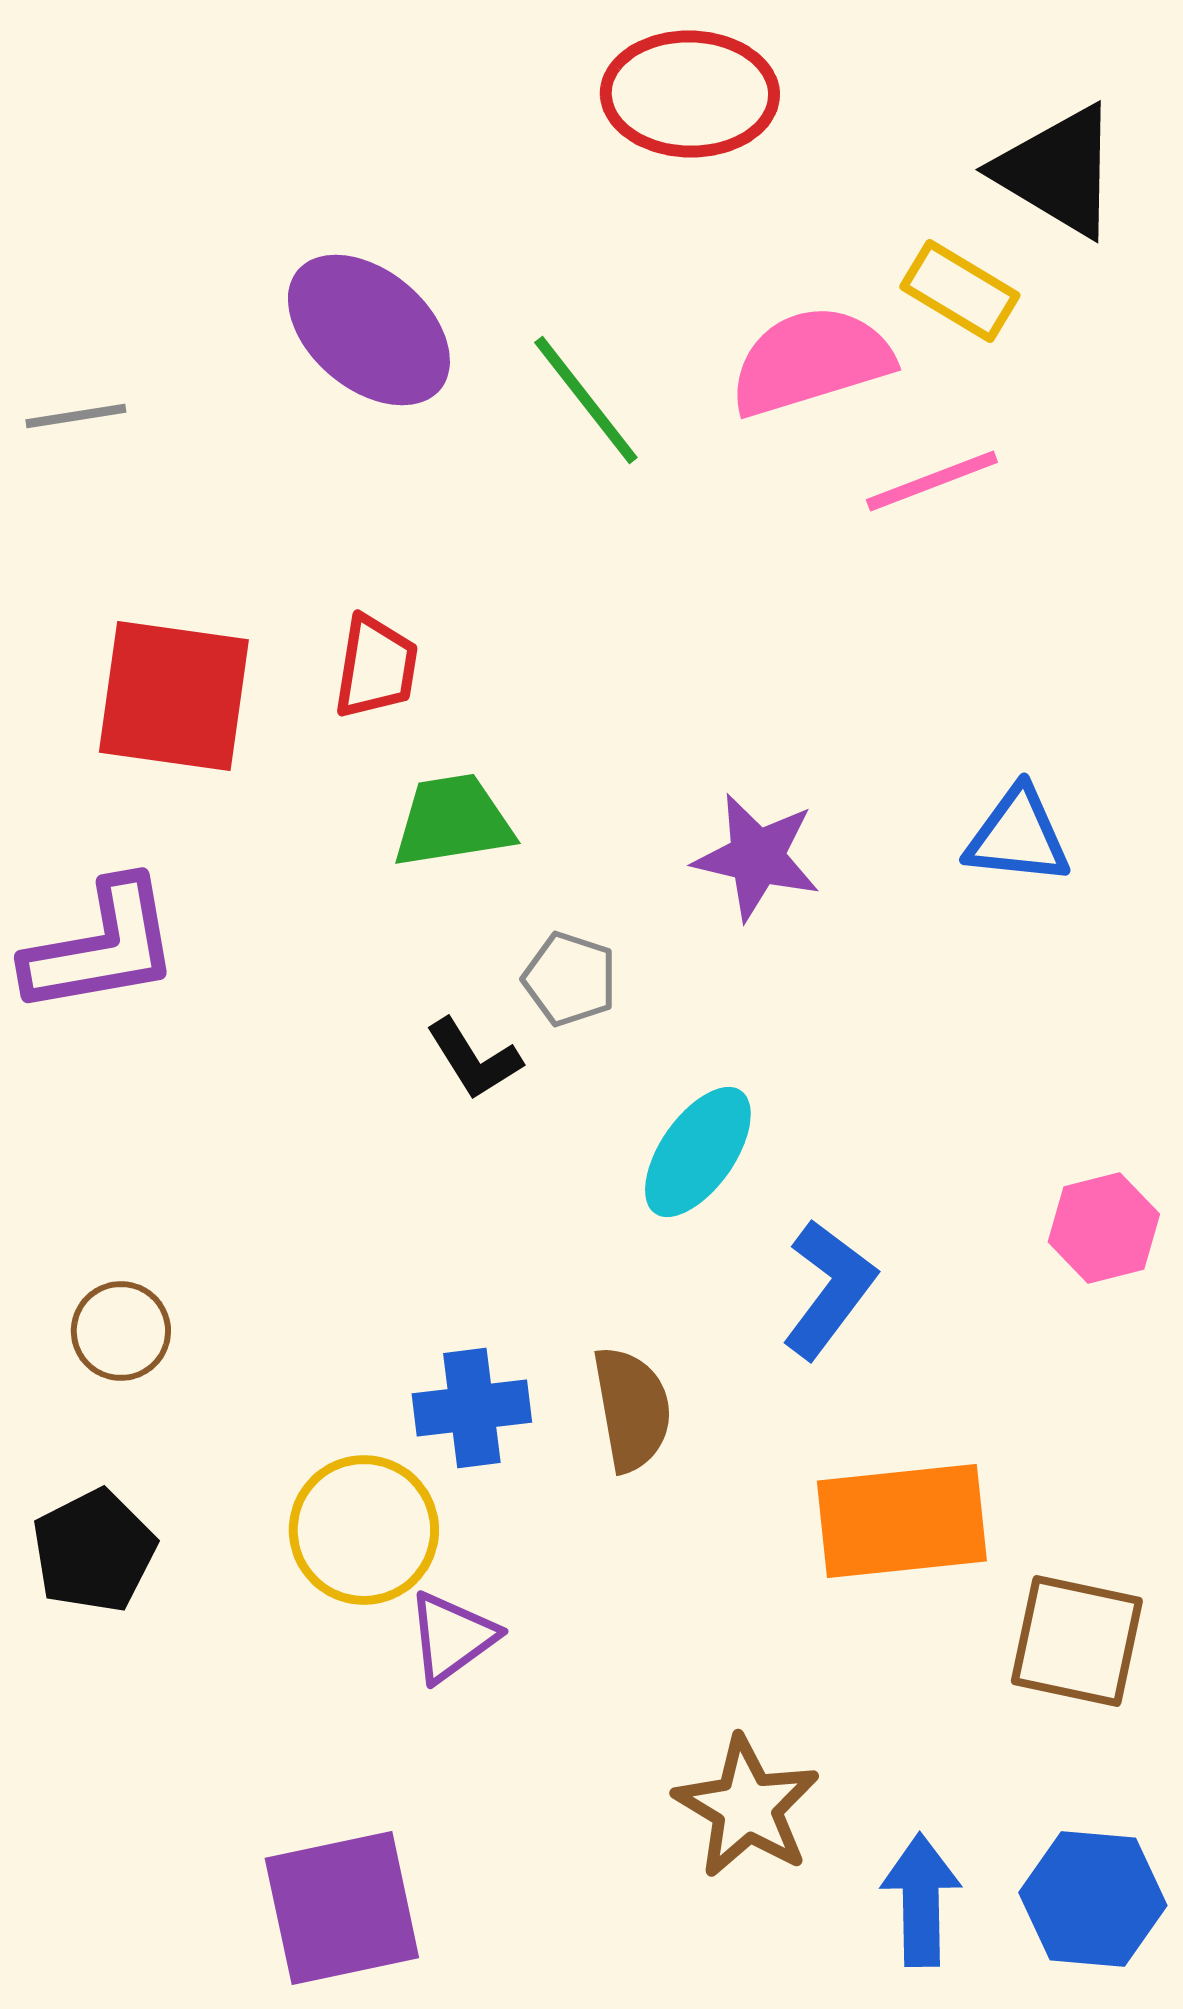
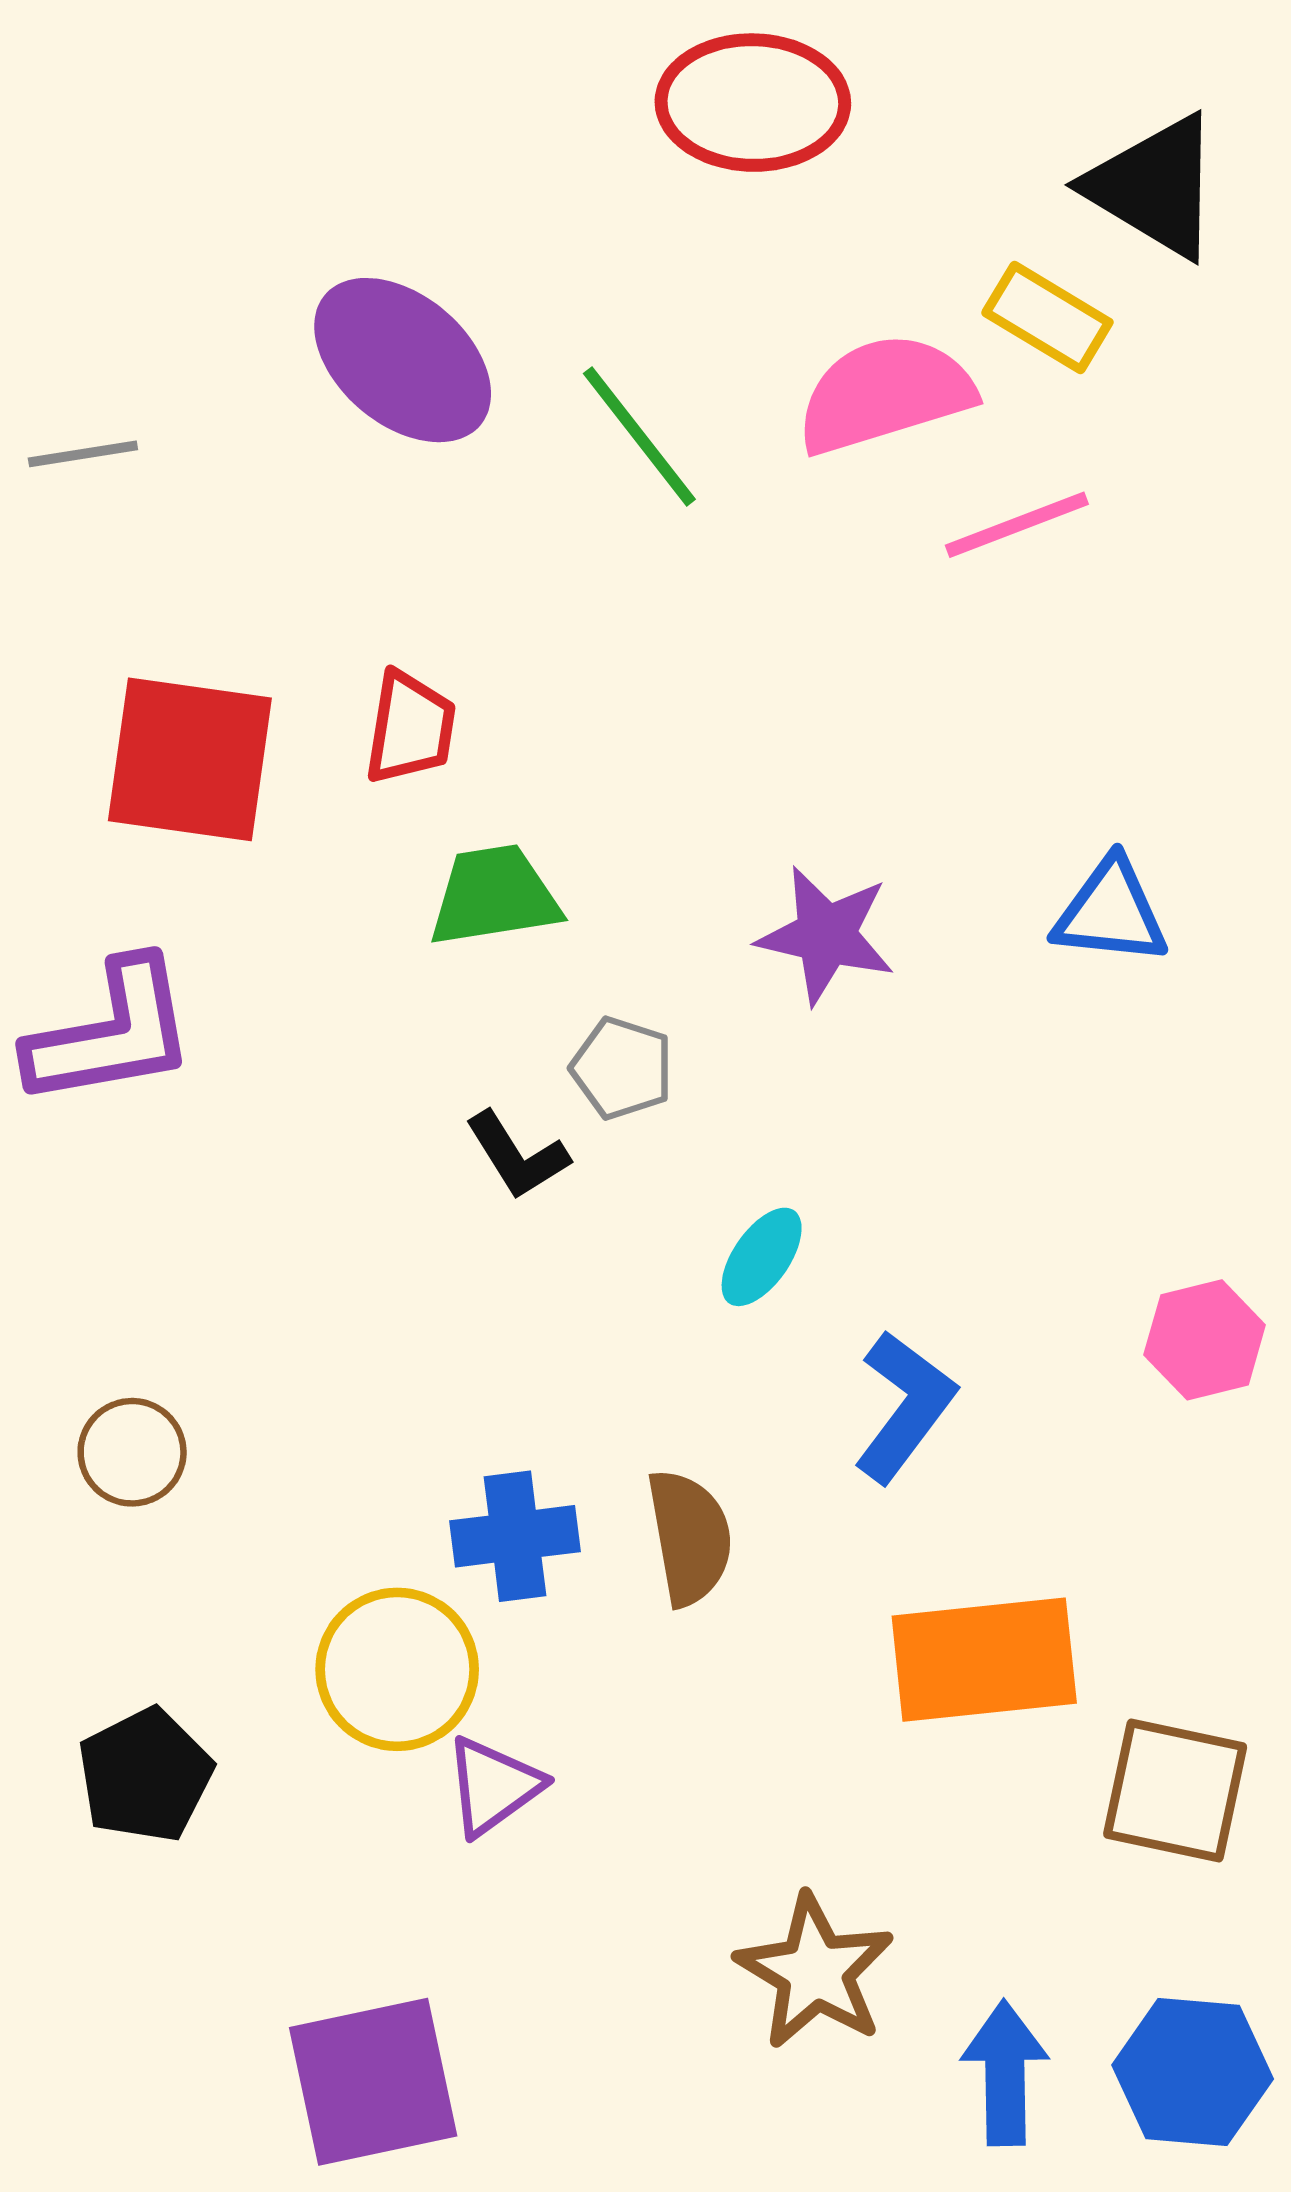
cyan ellipse: (698, 1152) -> (762, 1257), size x0.7
black pentagon: (94, 1551) -> (145, 1775), moved

